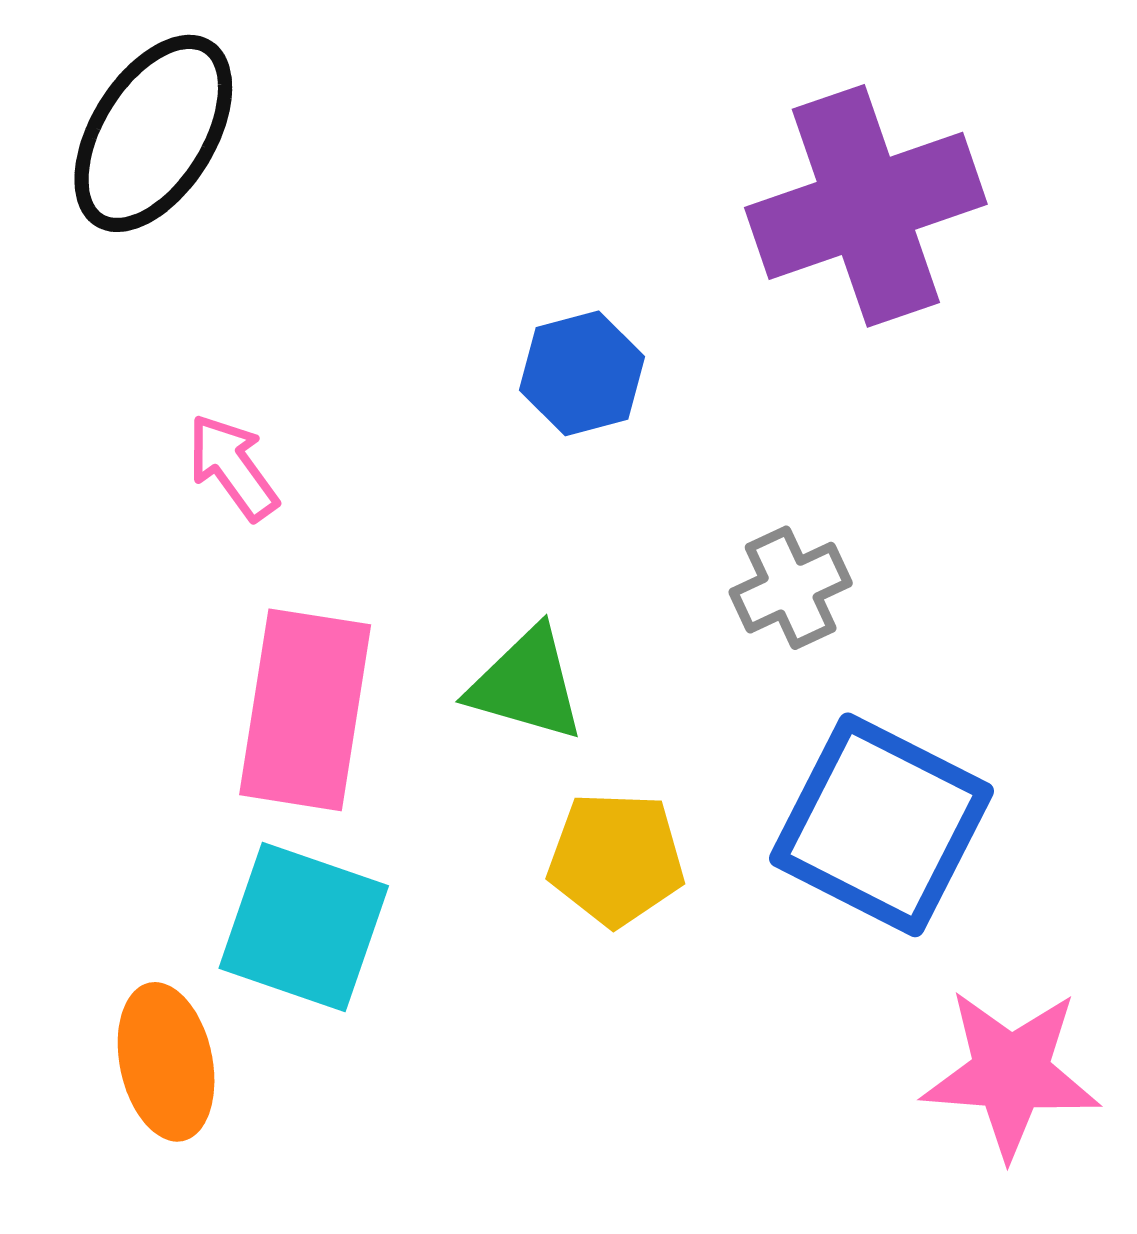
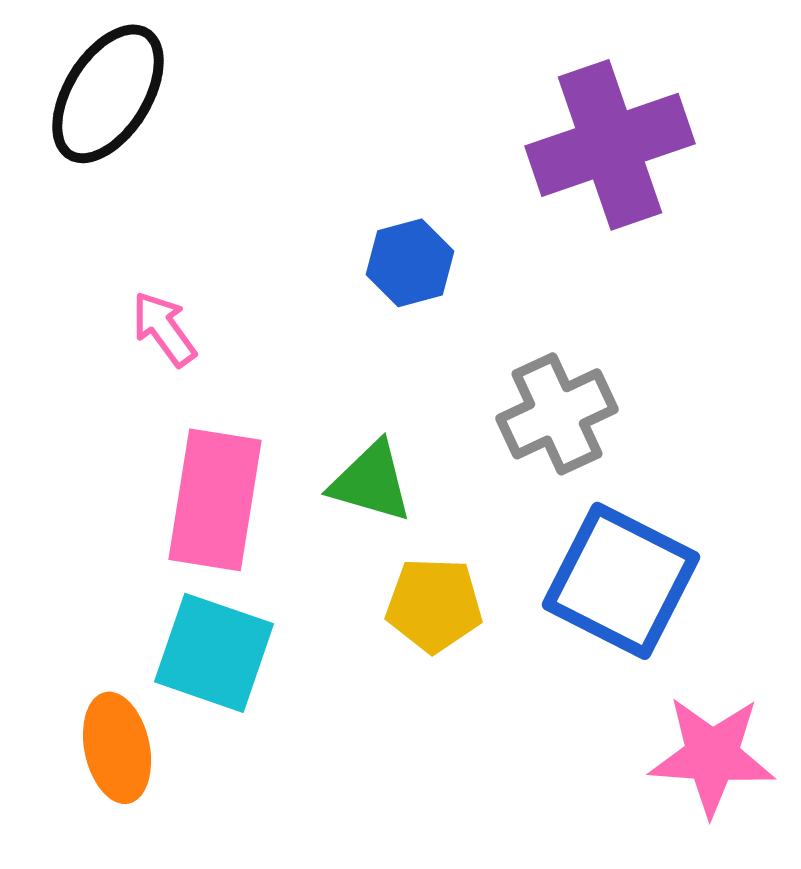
gray cross: (791, 588) -> (557, 414), size x1.4

